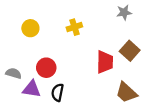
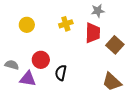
gray star: (124, 12) -> (98, 11), moved
red trapezoid: (105, 62) -> (93, 33), moved
black semicircle: (58, 92) -> (61, 73), moved

